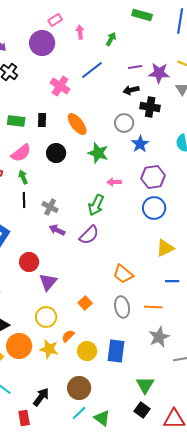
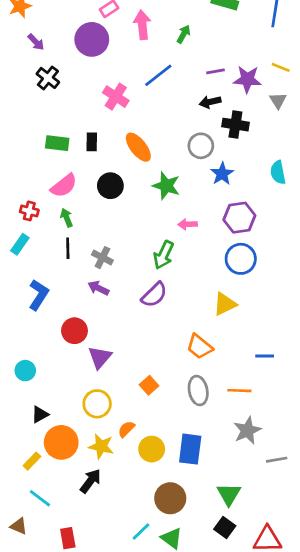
pink arrow: (80, 32) -> (142, 25), size x1.5
purple arrow: (57, 230) -> (98, 288), moved
yellow triangle: (165, 248) -> (225, 304), moved
brown circle: (79, 388) -> (170, 498), moved
black arrow: (41, 397) -> (90, 481), moved

